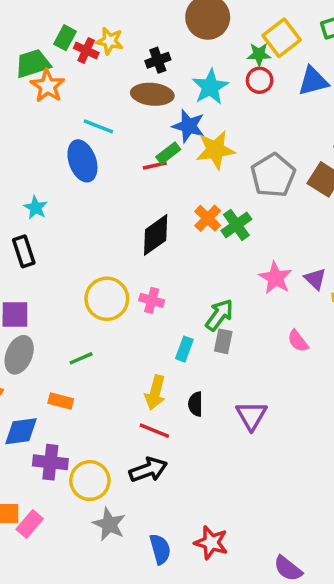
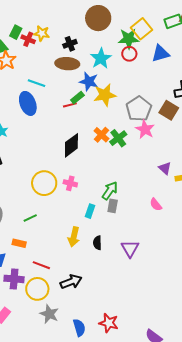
green star: (259, 54) -> (129, 39), size x1.5
pink star: (275, 278) -> (145, 129), moved
red line: (154, 431) -> (41, 265), moved

